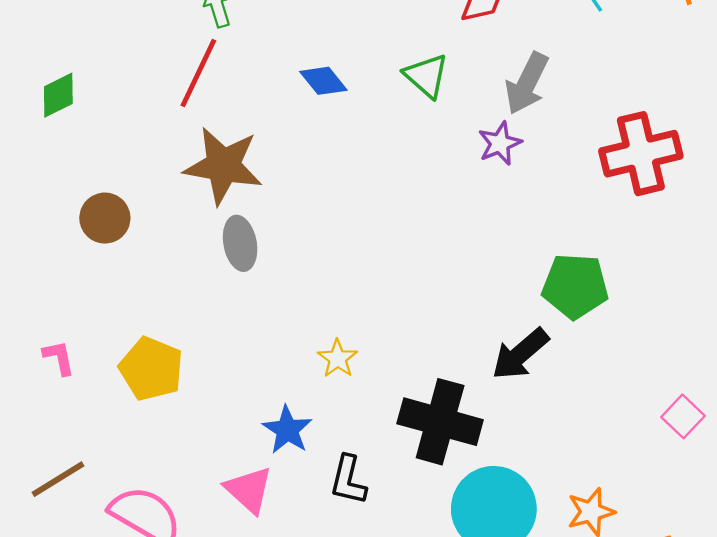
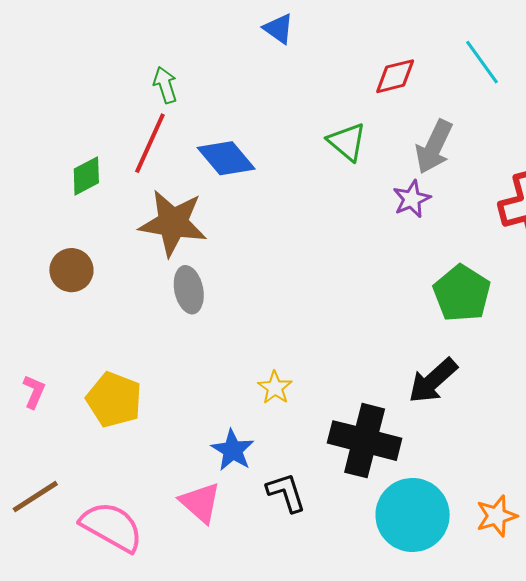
blue diamond: (323, 81) -> (226, 158), moved, size x1.4
green diamond: (58, 95) -> (86, 176), moved
green pentagon: (575, 286) -> (462, 293), moved, turned 30
pink L-shape: (59, 358) -> (34, 392), turned 36
black L-shape: (348, 480) -> (286, 493), turned 150

